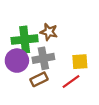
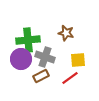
brown star: (49, 32) -> (66, 33), moved
gray cross: (43, 58) -> (45, 57), turned 30

